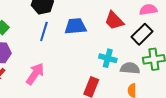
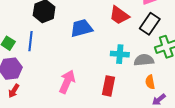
blue line: (44, 31) -> (31, 41), moved
pink arrow: (35, 74) -> (67, 82), moved

